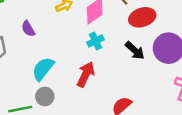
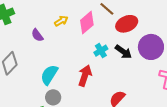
purple semicircle: (28, 29) -> (37, 35), moved
cyan cross: (95, 41) -> (101, 51), moved

